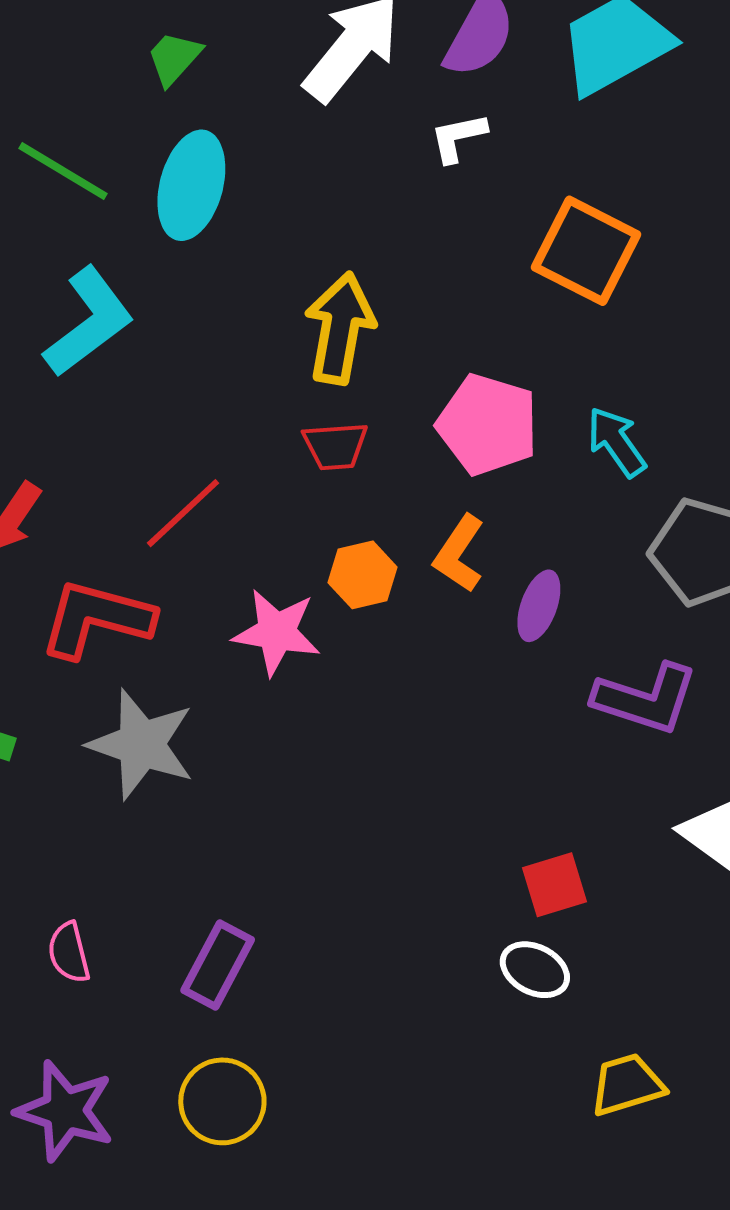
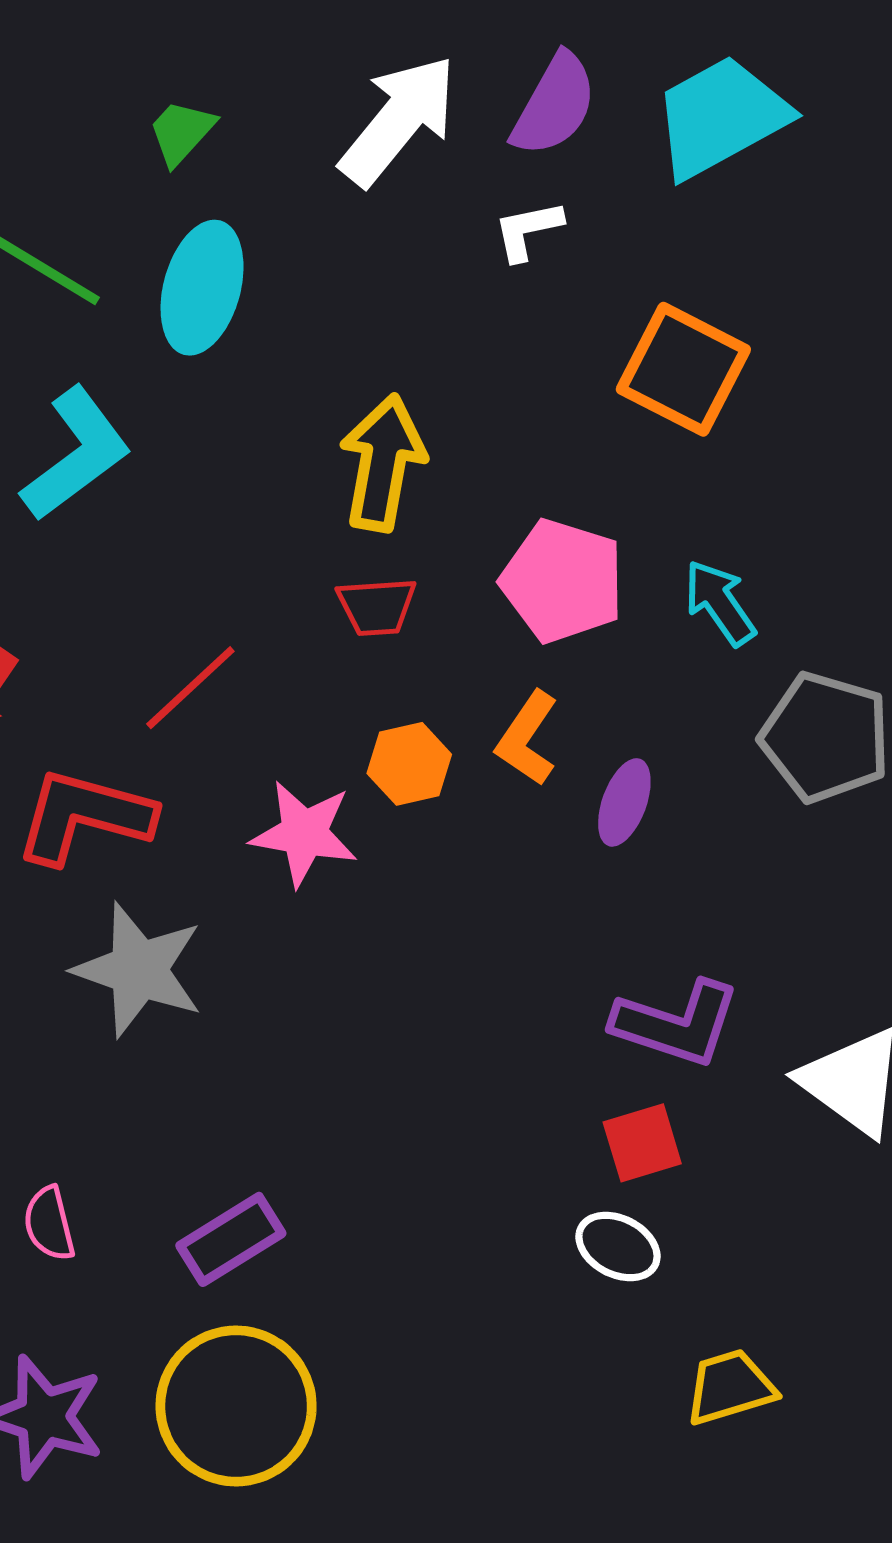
purple L-shape: (646, 699) -> (676, 1024), moved
purple rectangle: (218, 965) -> (231, 1239), turned 30
yellow circle: (222, 1101) -> (236, 1406), size x1.5

